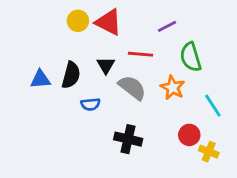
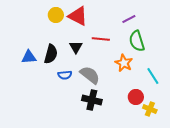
purple line: (167, 26) -> (129, 19), moved
gray semicircle: (132, 88) -> (90, 75), moved

